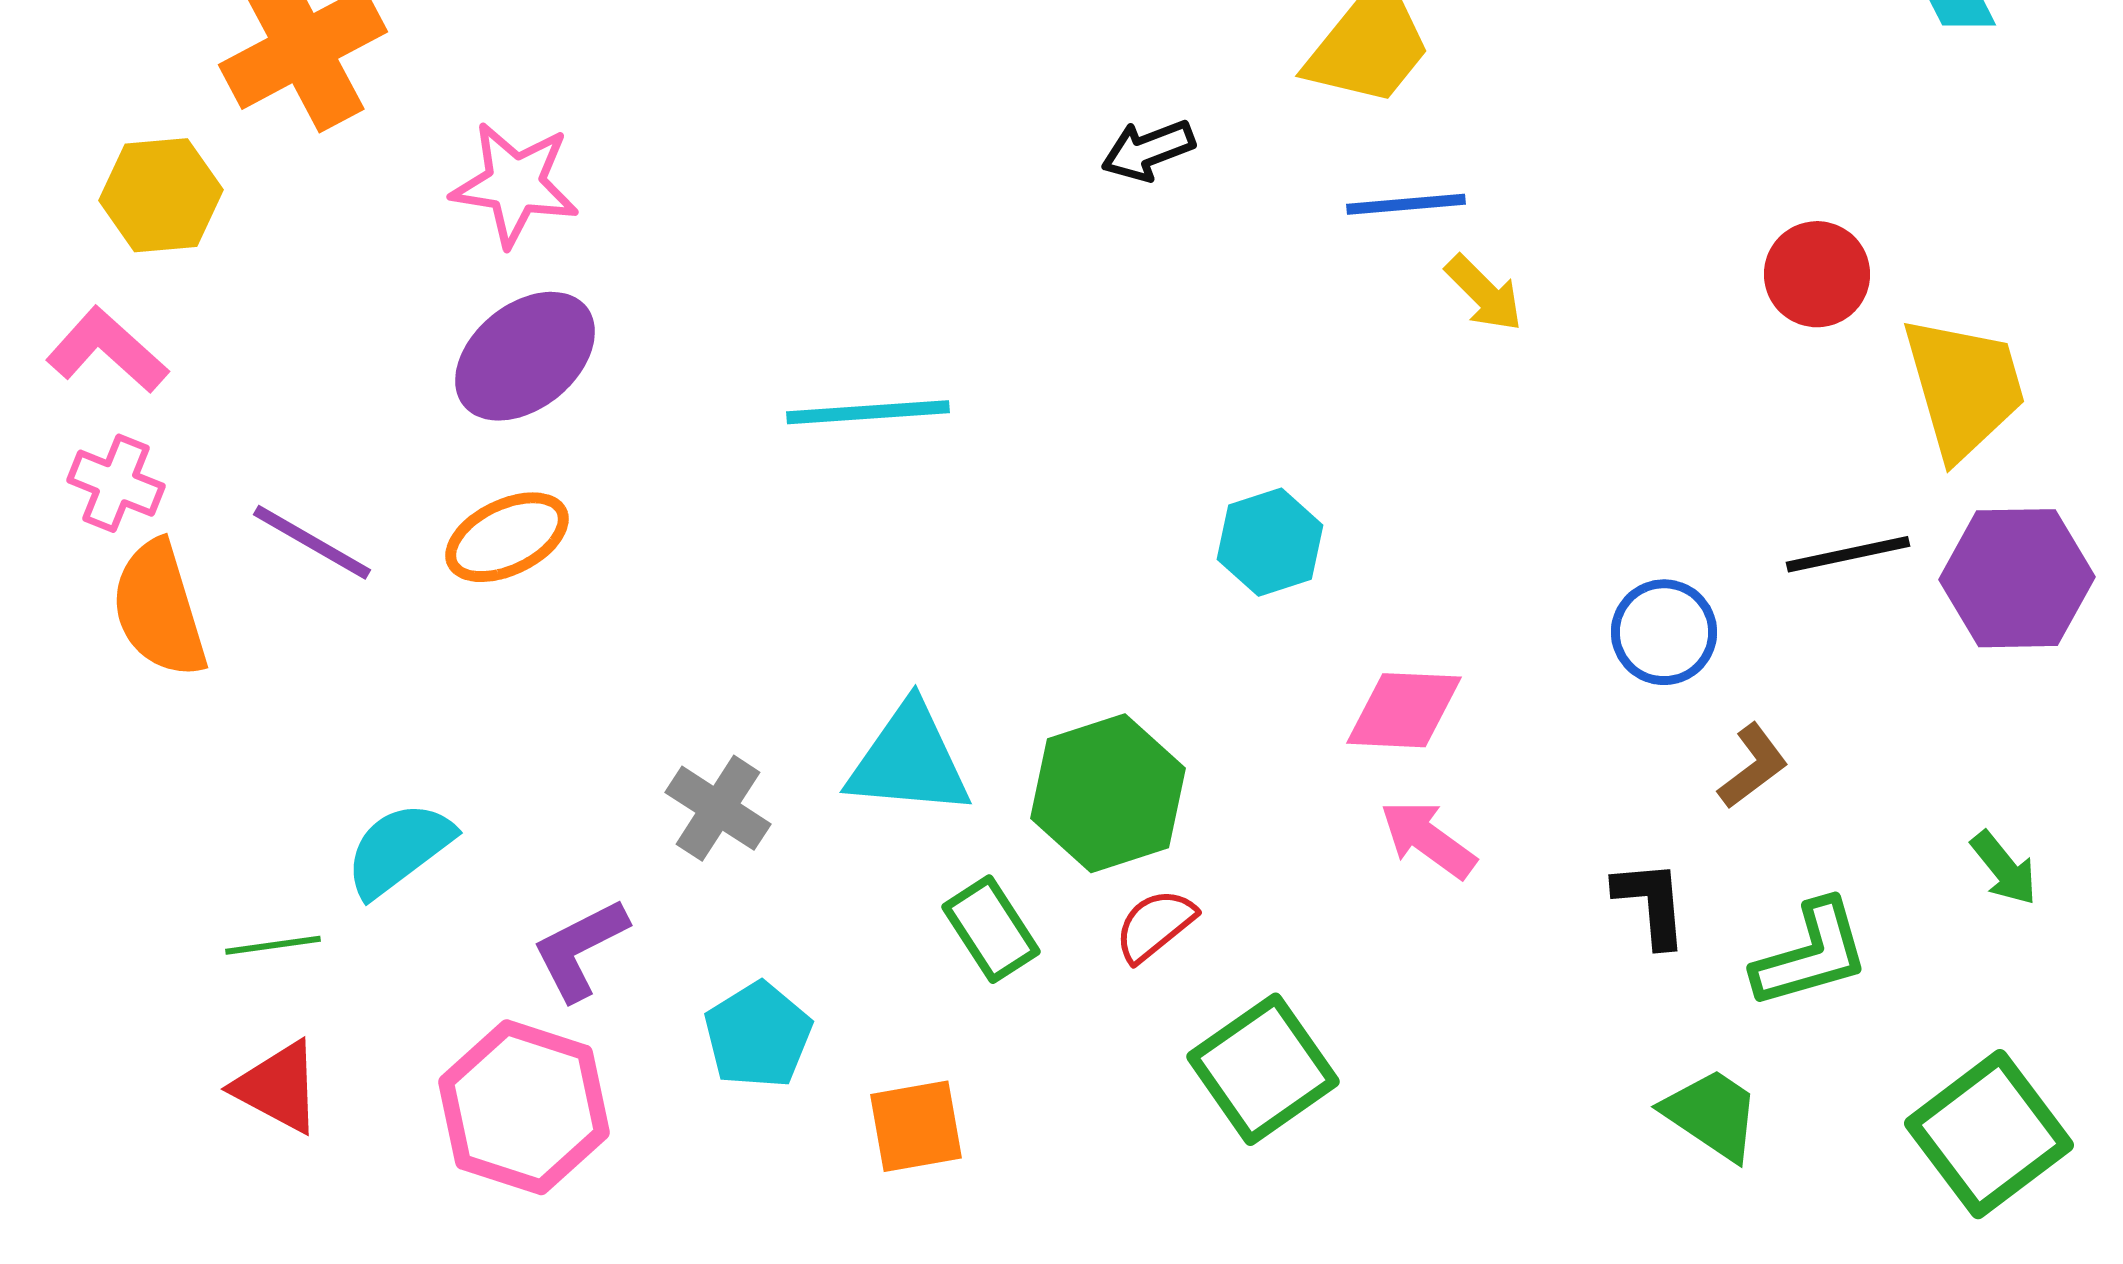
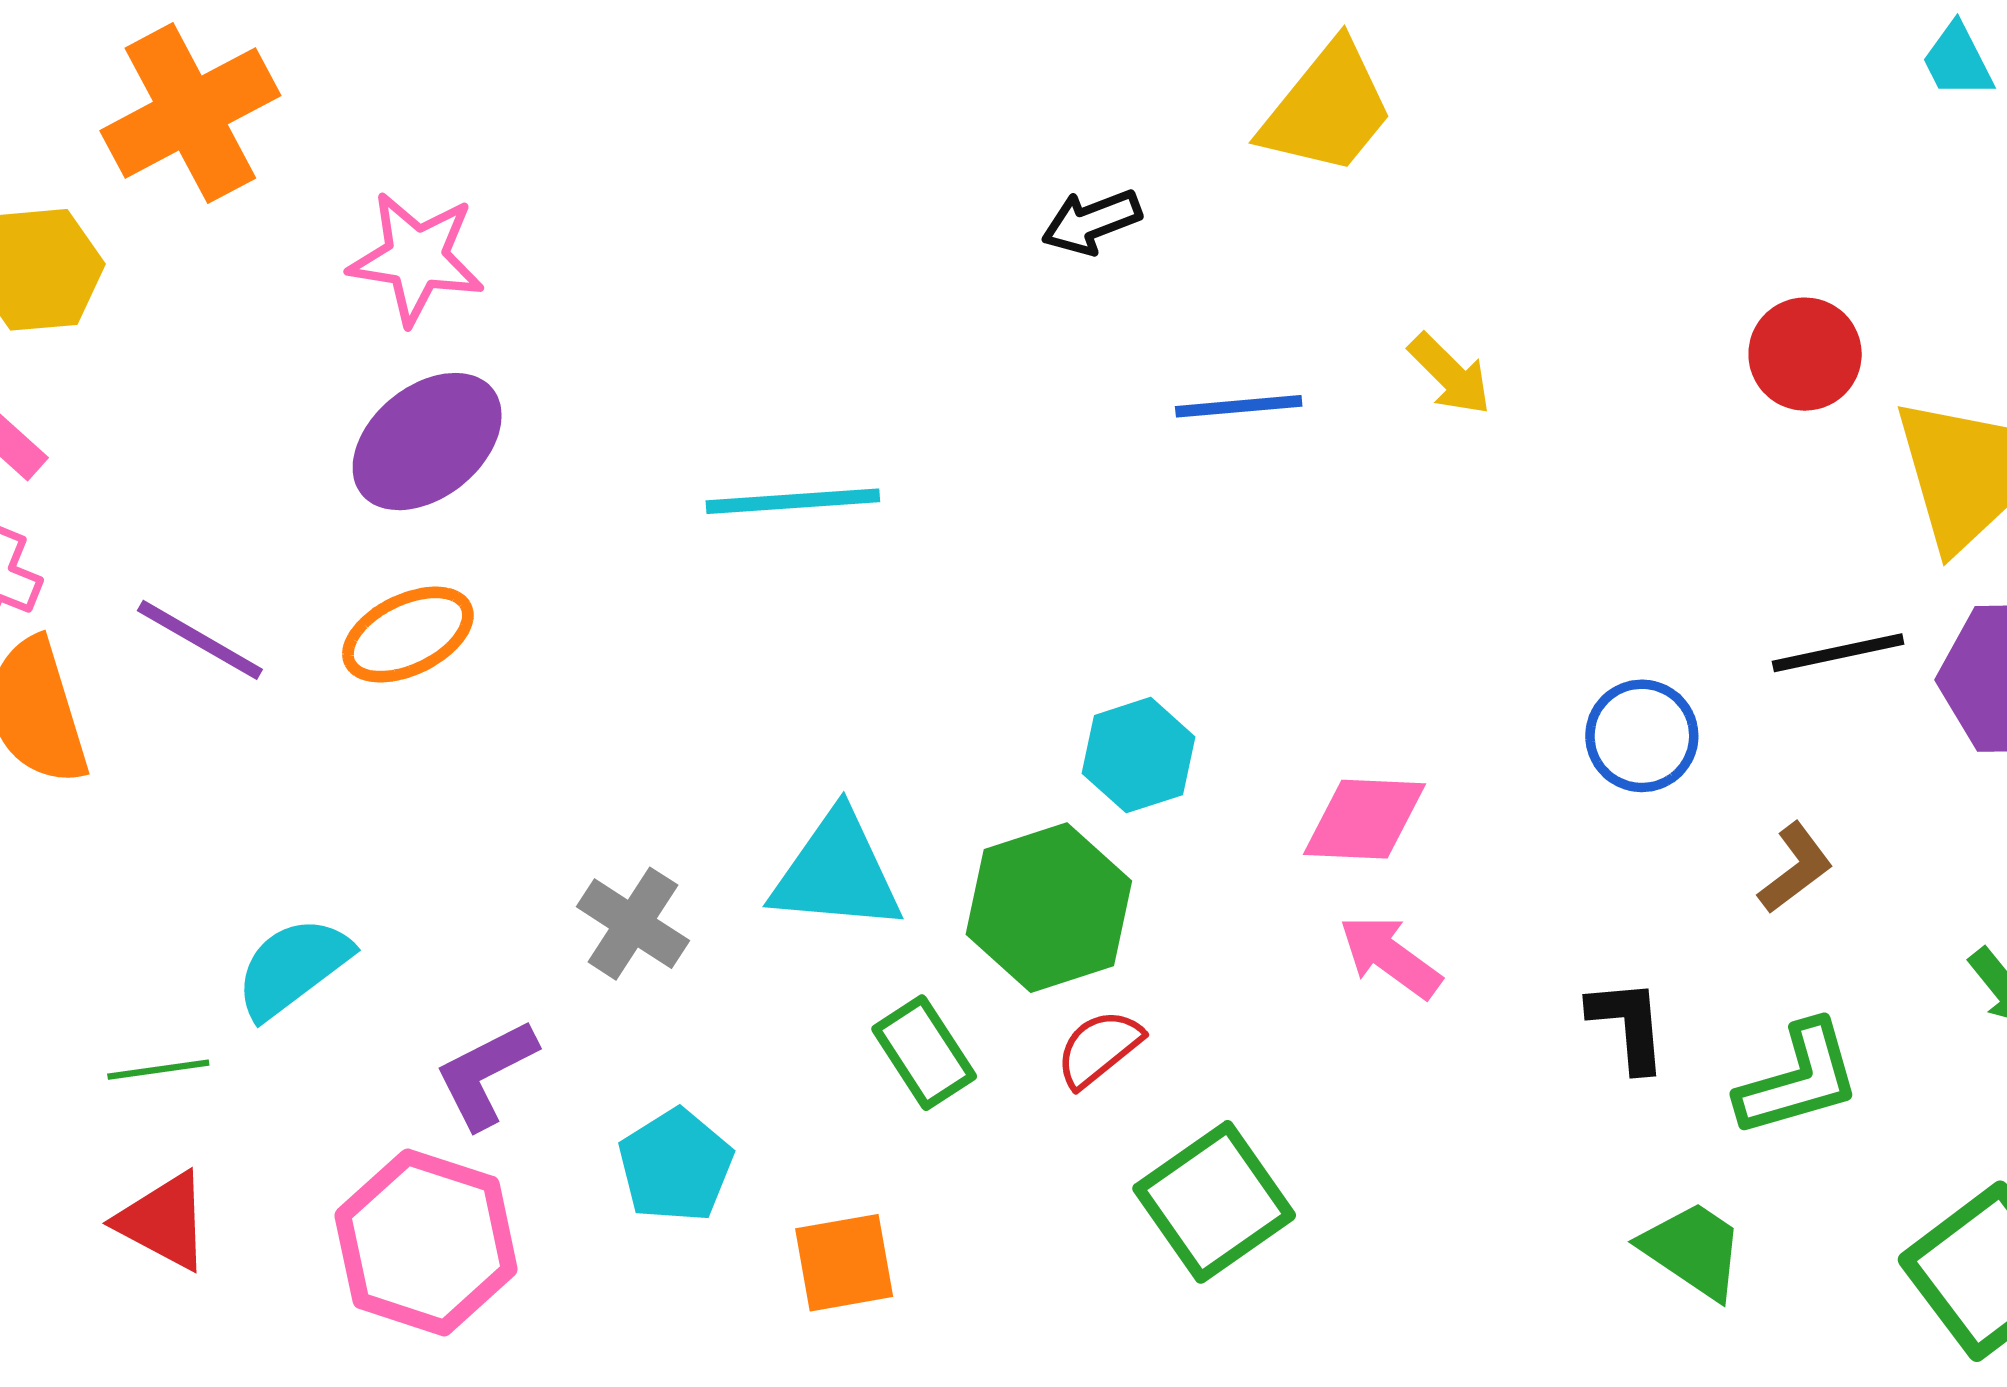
blue line: (1406, 204) -> (1239, 406), moved
cyan hexagon: (1270, 542) -> (1138, 755), moved
brown L-shape: (1753, 766) -> (1795, 868), moved

